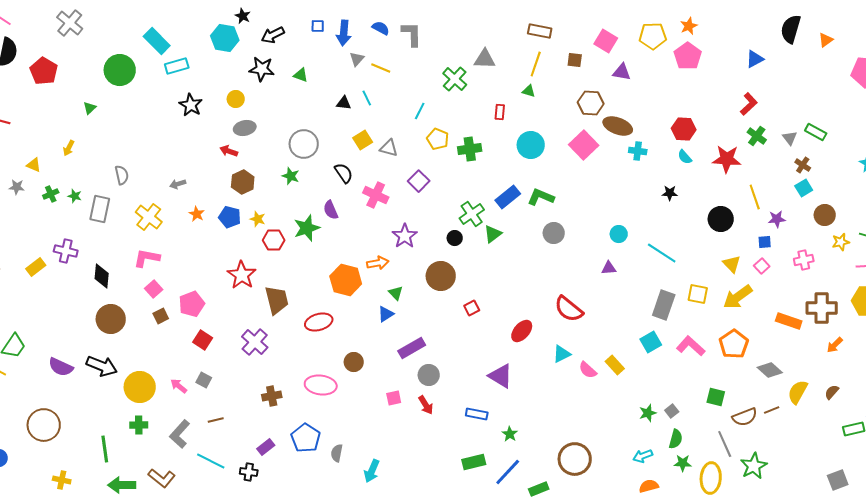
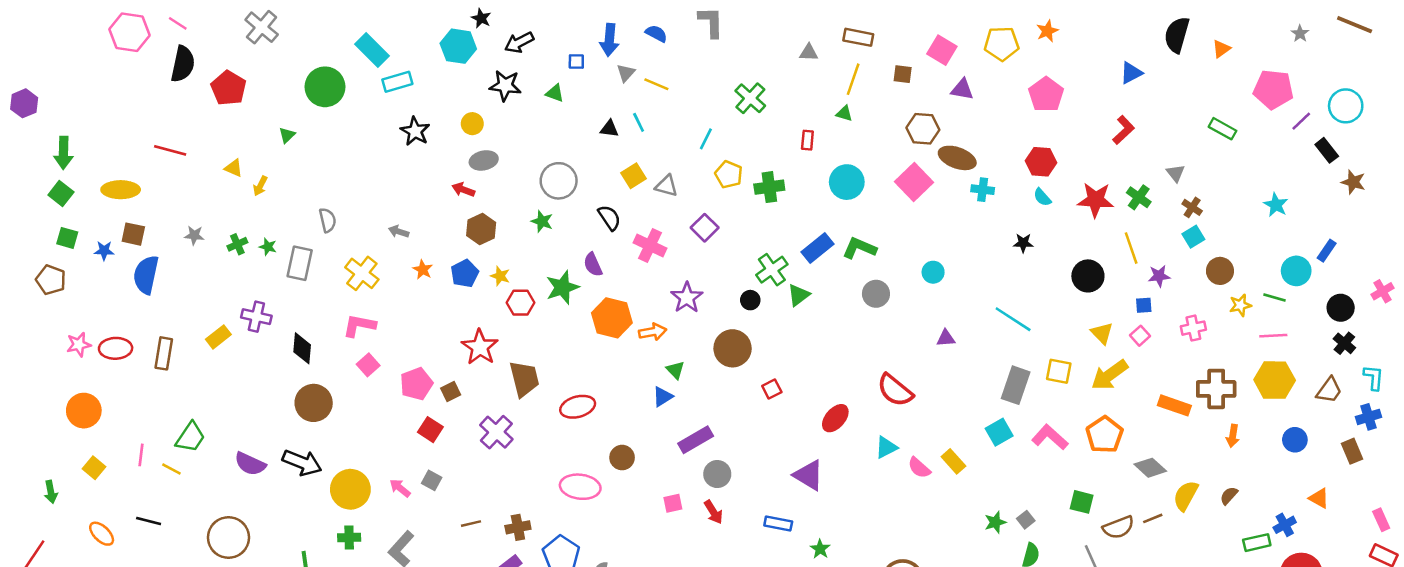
blue square: (318, 26) -> (576, 61), moved
gray L-shape: (412, 34) -> (711, 22), moved
pink pentagon: (688, 56) -> (1046, 94), moved
gray triangle: (485, 59) -> (809, 53), moved, size x0.7
green rectangle: (816, 132) -> (1223, 129), moved
green cross: (757, 136) -> (1139, 197), moved
yellow triangle: (34, 165) -> (234, 168), moved
gray arrow: (178, 184) -> (399, 232), turned 35
blue pentagon: (230, 217) -> (465, 273), turned 30
cyan circle: (619, 234) -> (933, 272), moved
orange hexagon: (346, 280) -> (612, 318), moved
brown square: (161, 316) -> (451, 392), moved
orange arrow: (835, 345) -> (1233, 436), turned -36
brown cross: (272, 396) -> (518, 527), moved
brown line: (216, 420) -> (471, 524), moved

